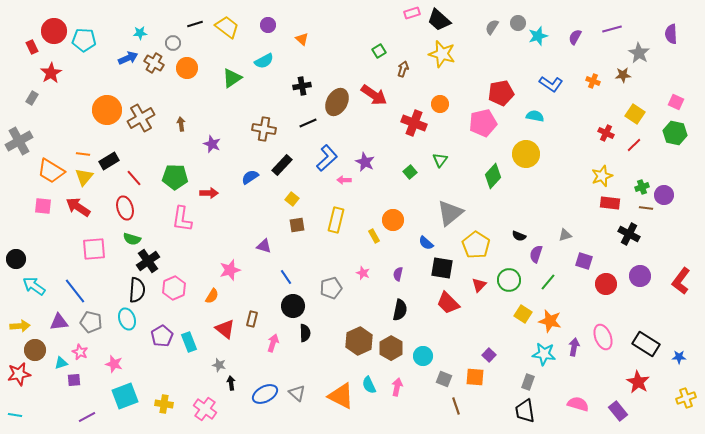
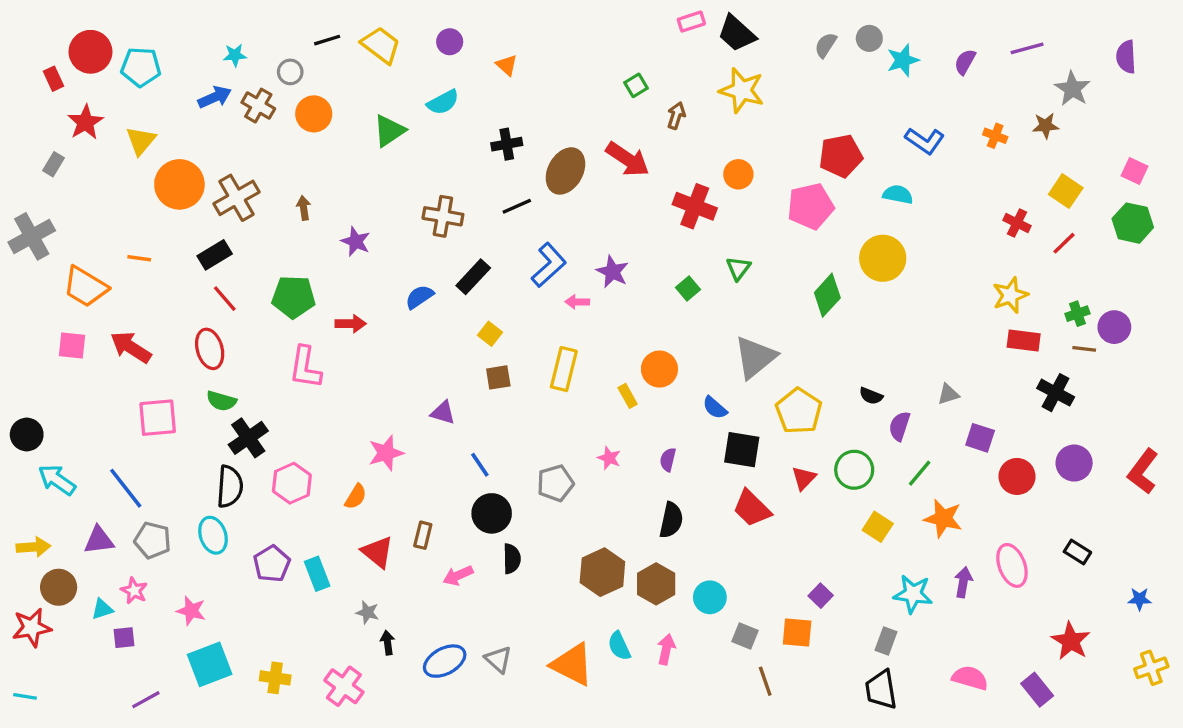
black rectangle: (109, 161) -> (215, 255), moved
yellow triangle: (84, 177) -> (141, 141), moved
orange star: (550, 321) -> (943, 518), moved
pink arrow: (273, 343) -> (458, 575), turned -132
black rectangle: (646, 344) -> (1077, 552), moved, size x0.6

